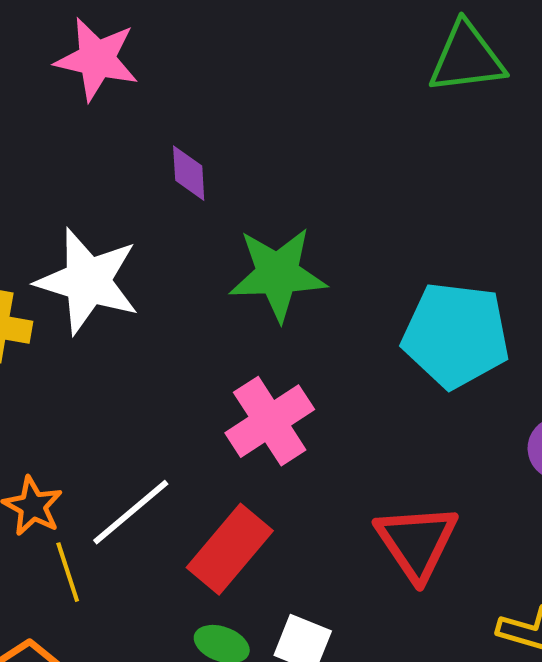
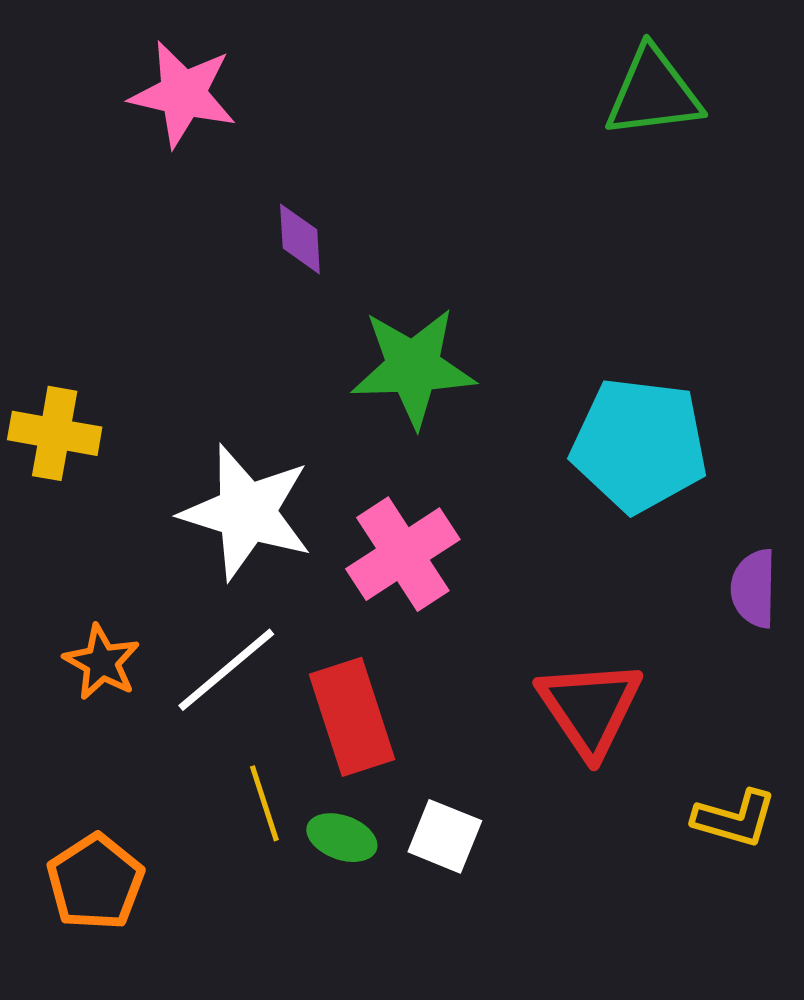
white star: (88, 281) -> (247, 512), moved
red rectangle: (230, 549) -> (352, 717), turned -58
yellow line: (68, 572) -> (264, 803), moved

